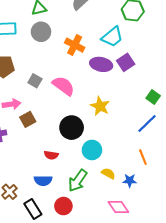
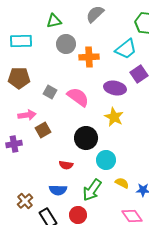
gray circle: (41, 32) -> (66, 44), moved
orange cross: (75, 45) -> (89, 57), turned -30
purple ellipse: (101, 64) -> (115, 88), moved

